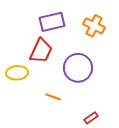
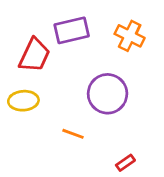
red trapezoid: (41, 51) -> (34, 55), moved

